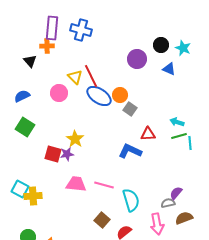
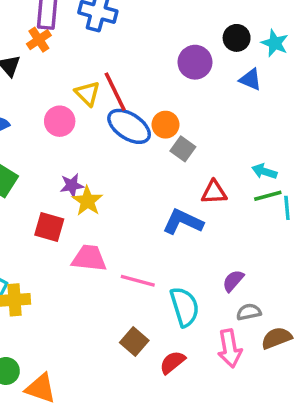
orange cross: (47, 46) -> (39, 40), turned -32
purple star: (67, 154) -> (72, 185), moved
pink trapezoid: (76, 184) -> (89, 258), moved
purple semicircle: (176, 193) -> (233, 281), moved

